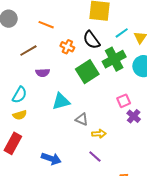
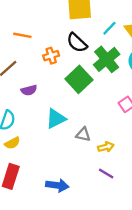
orange cross: (67, 47) -> (51, 56), turned -32

